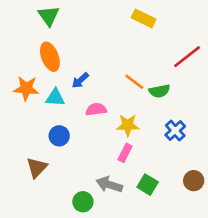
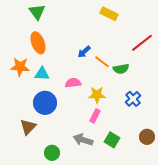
blue arrow: (80, 80) -> (84, 52), moved
blue circle: (59, 136) -> (45, 103), size x1.5
green circle: (83, 202) -> (52, 153), moved

